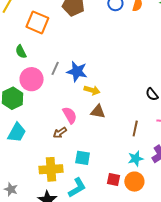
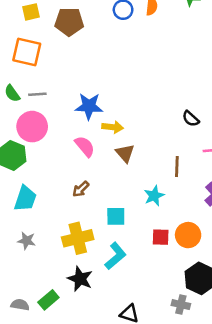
gray line: (55, 68) -> (37, 94), moved, turned 72
brown triangle: (98, 112) -> (125, 153), turned 49
pink semicircle: (70, 115) -> (85, 146), moved
cyan star: (136, 159) -> (154, 196), moved
gray star: (11, 189) -> (27, 241), moved

